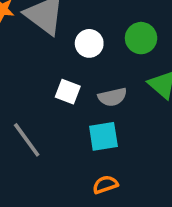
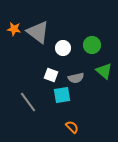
cyan square: (103, 136) -> (62, 95), moved
orange semicircle: (105, 185) -> (72, 127), turned 64

